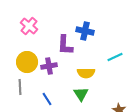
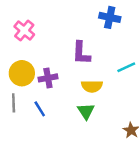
blue cross: (85, 31) -> (110, 17), moved
purple L-shape: (65, 45) -> (81, 53), moved
blue line: (47, 99) -> (40, 109), moved

